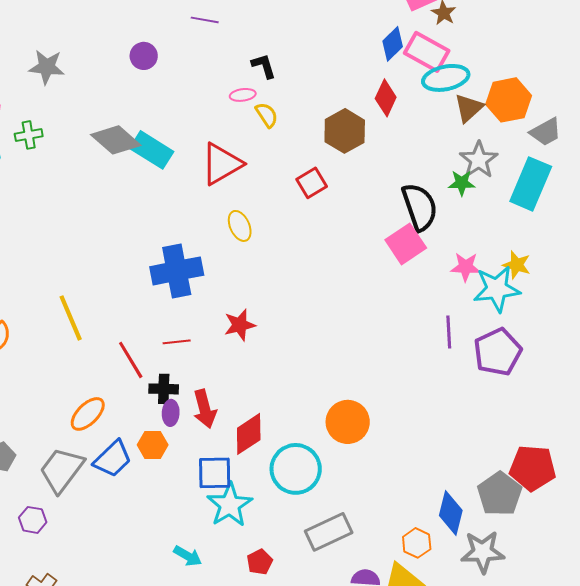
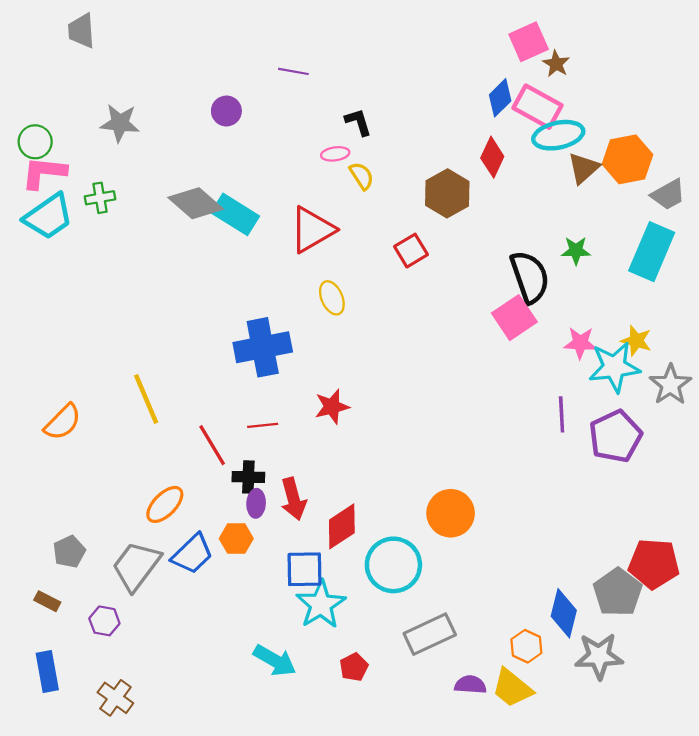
gray star: (479, 160) -> (670, 385), moved
cyan arrow: (188, 556) -> (275, 660), size x1.4

